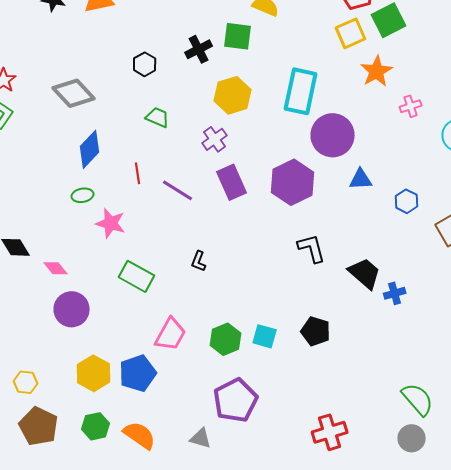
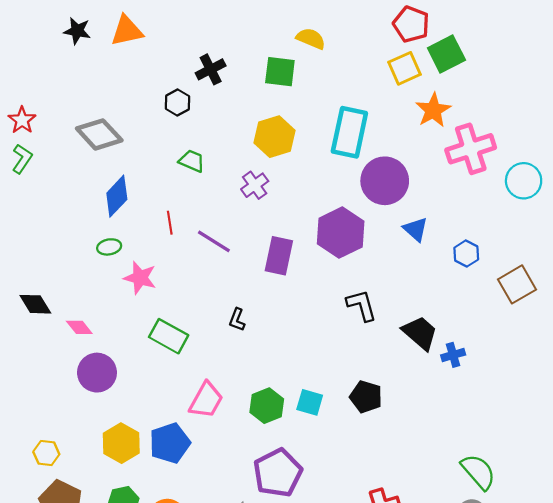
black cross: (199, 49) -> (211, 69), moved
pink cross: (411, 106) -> (471, 149), size x2.0
blue triangle: (361, 179) -> (416, 229), turned 45
purple rectangle: (232, 182) -> (279, 256), moved, turned 36

